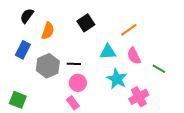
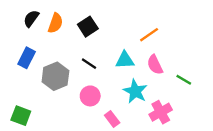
black square: (86, 23) -> (88, 27), moved
orange semicircle: (48, 31) -> (55, 23), moved
black line: (74, 64) -> (89, 64), moved, turned 32
pink rectangle: (73, 103) -> (112, 119), moved

